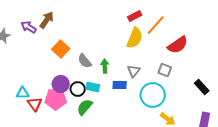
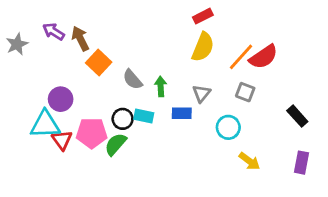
brown arrow: (47, 20) -> (80, 39), moved, turned -60
orange line: (156, 25) -> (241, 57), moved
purple circle: (61, 84) -> (61, 99), moved
cyan triangle: (23, 93) -> (45, 124), size x1.6
cyan circle: (153, 95) -> (228, 127), size x0.7
green semicircle: (85, 107) -> (116, 144), moved

